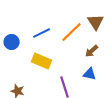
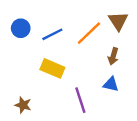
blue circle: (12, 42) -> (21, 28), moved
brown arrow: (92, 51) -> (113, 56), turned -32

